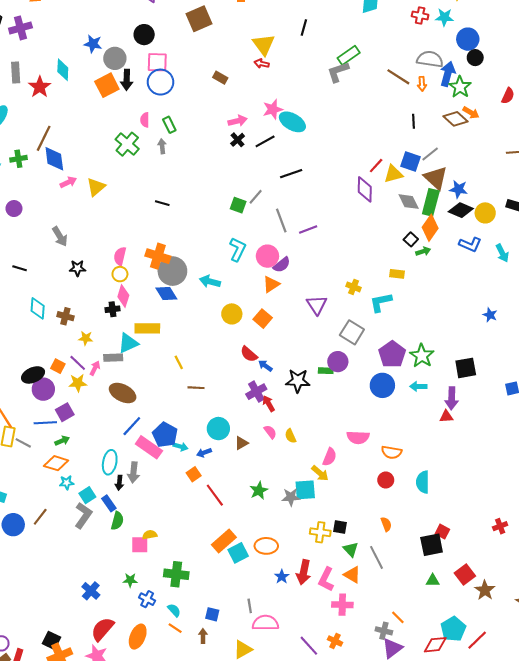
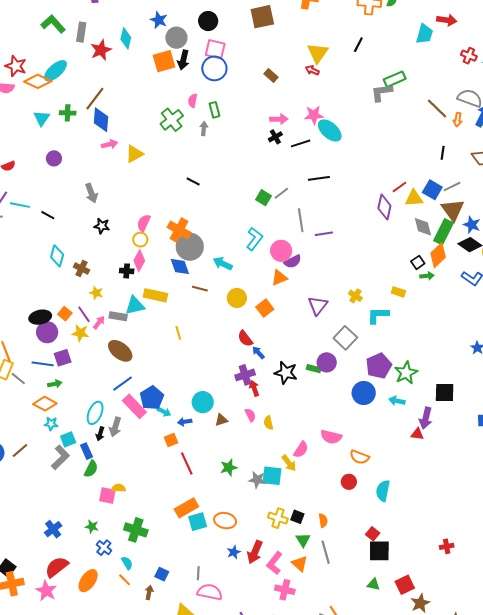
brown line: (196, 388) -> (200, 289), moved
orange semicircle: (386, 524) -> (323, 521), moved
red square: (442, 532) -> (373, 534), moved

